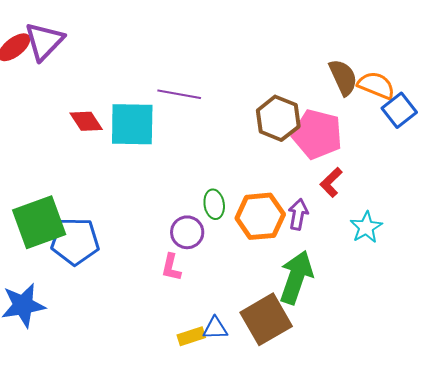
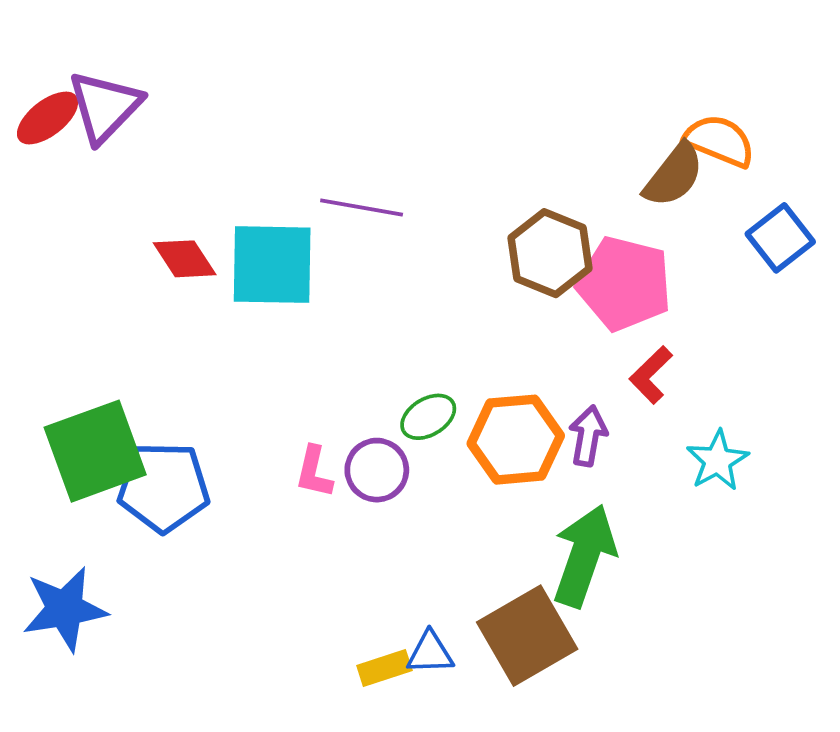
brown semicircle: (343, 77) -> (674, 175), turned 63
orange semicircle: (376, 85) -> (719, 141), moved
green ellipse: (214, 204) -> (428, 417), turned 68
pink L-shape: (171, 267) -> (314, 472), moved

